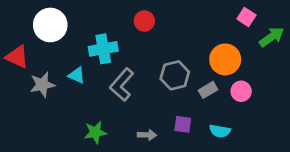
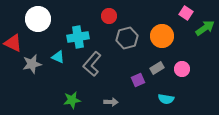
orange circle: (225, 59) -> (162, 36), moved
gray hexagon: (175, 75) -> (127, 38), moved
purple square: (183, 124) -> (138, 80), moved, turned -32

